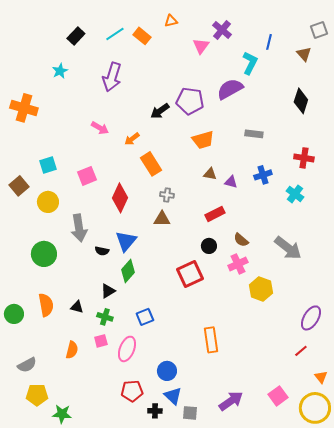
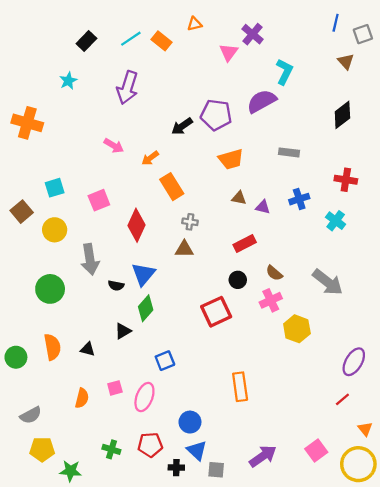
blue line: (269, 42) -> (336, 23), moved
black diamond: (301, 101) -> (342, 115), turned 35
green cross: (105, 317) -> (111, 449), moved

